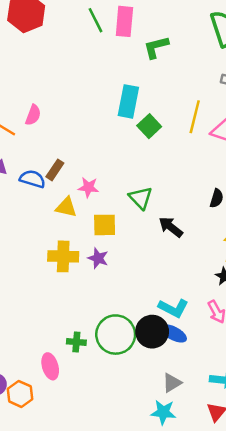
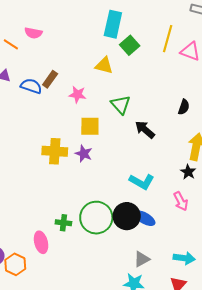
pink semicircle: (33, 115) -> (33, 33), turned 78
yellow triangle: (66, 207) -> (104, 65), moved
cyan L-shape: (173, 308) -> (142, 182), moved

